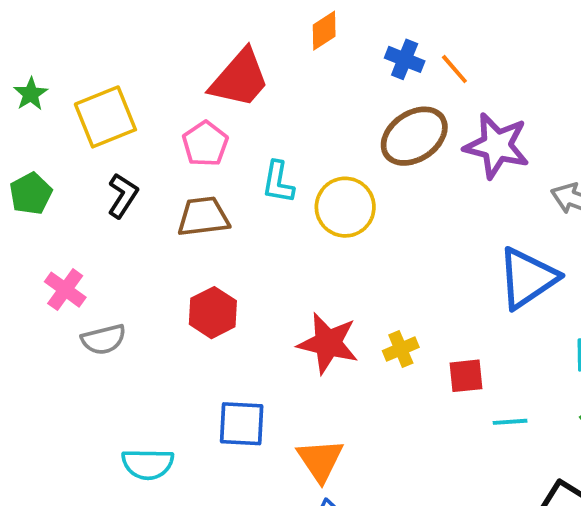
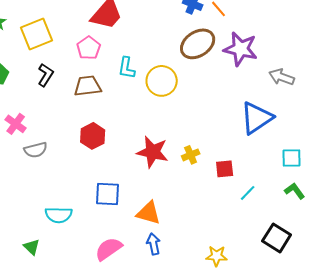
cyan line: (510, 422) -> (248, 193), turned -42
orange triangle: (320, 460) -> (149, 213), turned -40

